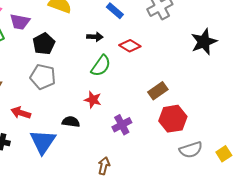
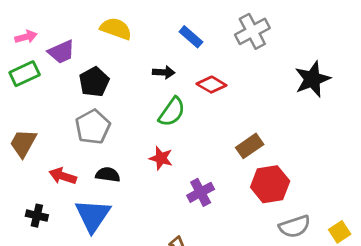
purple trapezoid: (20, 22) -> (61, 52), turned -35
gray pentagon: (43, 77) -> (93, 127), turned 30
black semicircle: (71, 122) -> (108, 175), moved

